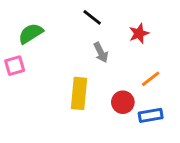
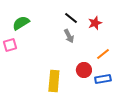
black line: (92, 17) -> (71, 18), moved
yellow rectangle: (79, 93) -> (54, 81), moved

